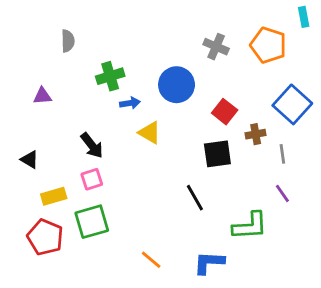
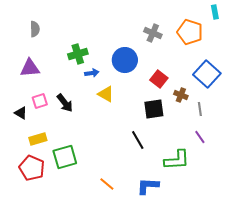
gray semicircle: (68, 41) -> (35, 29), moved
purple triangle: (42, 96) -> (30, 68), size x1.5
brown cross: (256, 134) -> (181, 95), turned 32
pink square: (92, 179) -> (40, 101), moved

